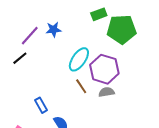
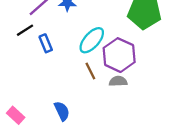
blue rectangle: (41, 105) -> (46, 43), moved

